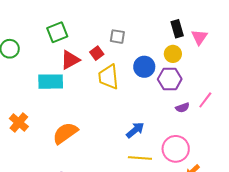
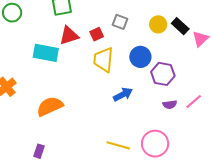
black rectangle: (177, 29) -> (180, 26), turned -42
yellow circle: (173, 54) -> (158, 24), moved
blue arrow: (135, 130) -> (123, 94), moved

